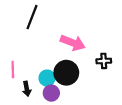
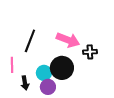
black line: (32, 17) -> (30, 41), moved
black cross: (104, 61) -> (90, 52), moved

